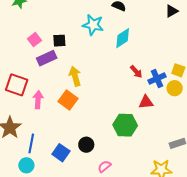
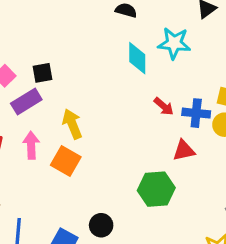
cyan star: (93, 25) -> (174, 43), moved
cyan diamond: (123, 38) -> (137, 58), turned -50
blue cross: (157, 78) -> (196, 113), turned 36
pink arrow: (38, 100) -> (31, 145), moved

